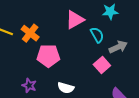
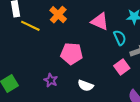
pink triangle: (75, 20) -> (100, 21), turned 48
orange cross: (30, 33) -> (58, 15), moved

